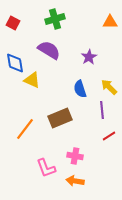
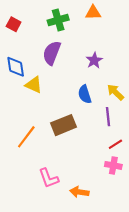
orange triangle: (110, 22) -> (93, 13), moved
purple semicircle: (49, 50) -> (52, 53), turned -100
pink cross: (75, 156) -> (113, 165), moved

